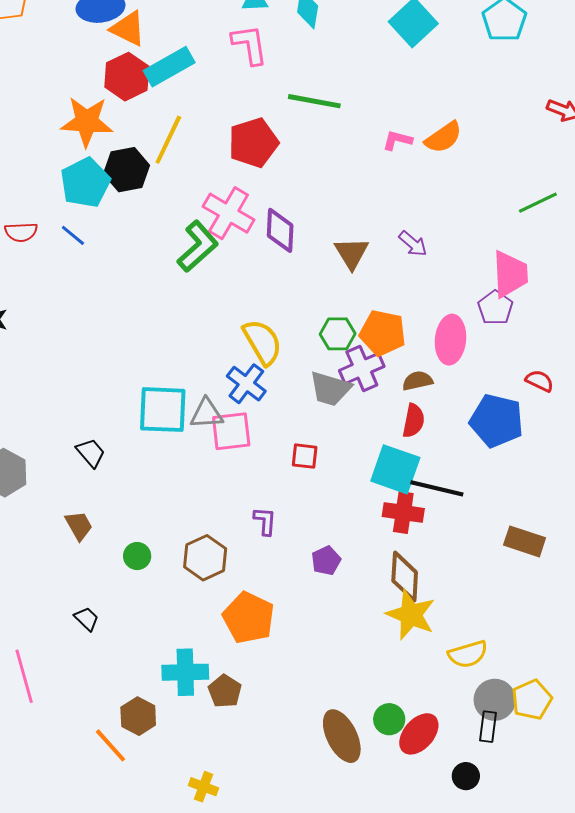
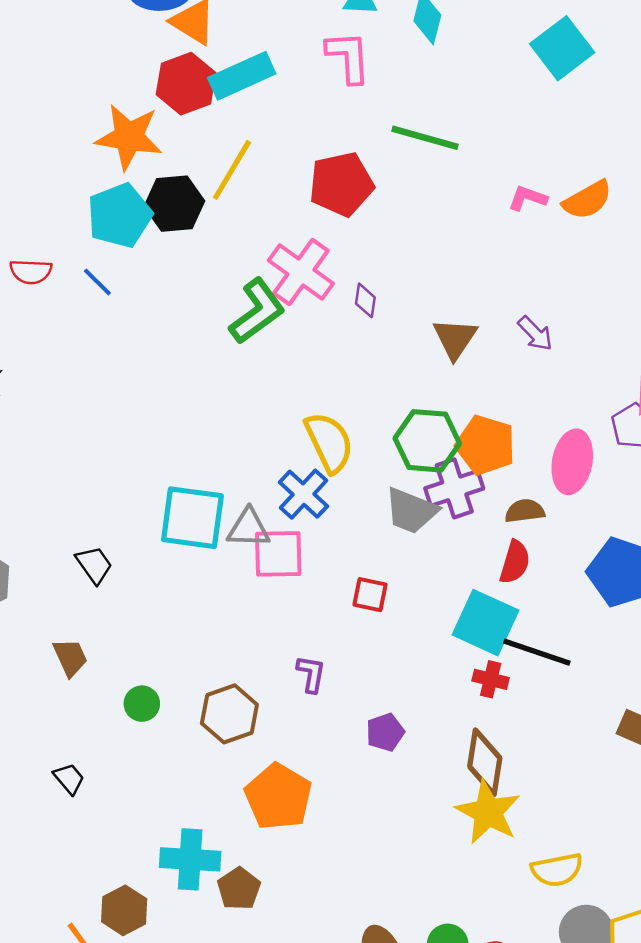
purple diamond: (280, 230) -> (365, 300), size x0.6
green hexagon: (338, 334) -> (427, 441), size x1.4
red cross: (403, 513) -> (491, 679), size x0.7

